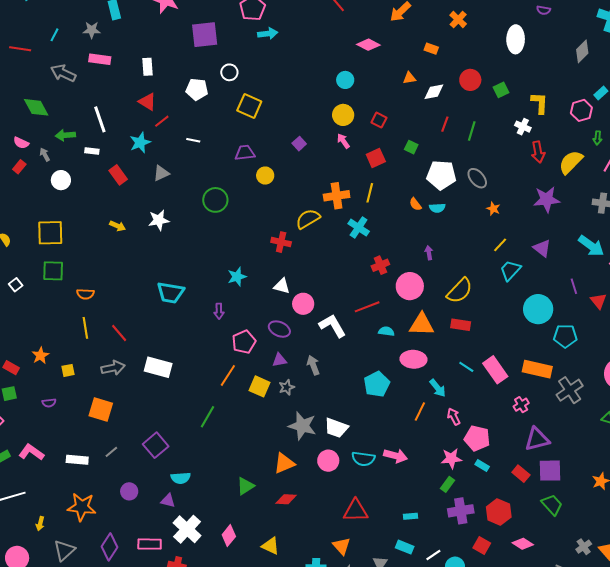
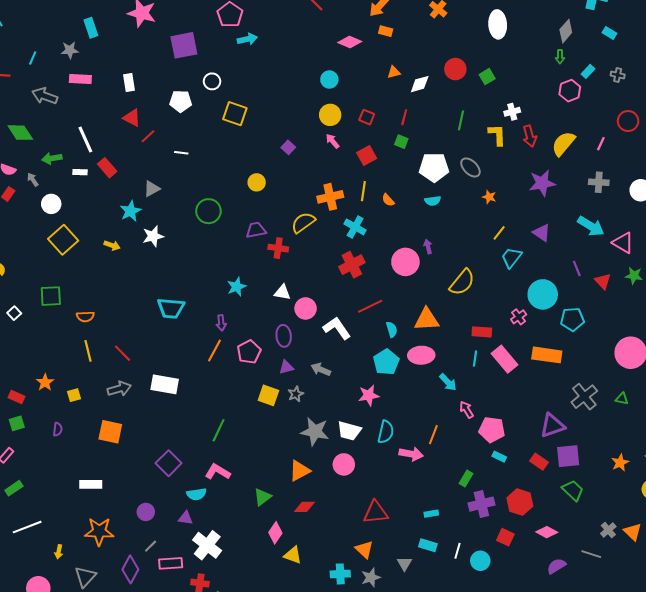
orange rectangle: (431, 49) -> (386, 31), moved
yellow L-shape: (540, 103) -> (497, 135), moved
red line: (445, 124) -> (404, 117), moved
white cross: (523, 127) -> (512, 112), turned -35
green arrow: (598, 138) -> (560, 57), moved
cyan star: (140, 143) -> (131, 211), moved
purple trapezoid: (245, 153) -> (256, 230), moved
red rectangle: (118, 175) -> (107, 168), moved
orange semicircle: (415, 204) -> (388, 200), moved
yellow square: (50, 233) -> (63, 240), moved, turned -36
red cross: (380, 265) -> (352, 265), moved, size x1.4
pink circle: (410, 286) -> (405, 262), moved
red rectangle: (461, 325) -> (482, 332), moved
purple ellipse: (279, 329) -> (284, 336), turned 65
cyan semicircle: (386, 331) -> (392, 329), turned 70
gray arrow: (313, 365) -> (321, 369), turned -42
cyan line: (466, 367) -> (475, 359), turned 70
orange line: (228, 375) -> (215, 351), moved
cyan pentagon: (377, 384) -> (386, 362), moved
gray cross: (570, 390) -> (584, 397), moved
purple semicircle: (49, 403) -> (58, 429), turned -72
pink cross: (521, 405) -> (519, 317), moved
orange line: (420, 411) -> (433, 435), moved
pink L-shape: (31, 452) -> (218, 472), moved
gray line: (111, 452) -> (151, 546), moved
pink star: (451, 458) -> (369, 395), moved
cyan semicircle: (363, 459) -> (386, 432), moved, turned -80
pink diamond: (229, 536) -> (275, 533), moved
white line: (433, 555) -> (457, 551), turned -35

